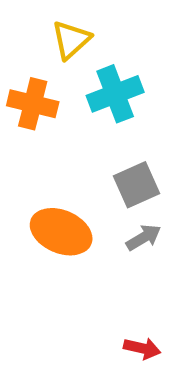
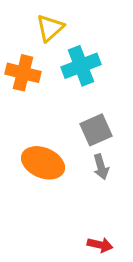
gray arrow: (144, 237) -> (101, 167), turned 105

